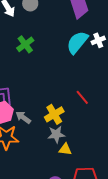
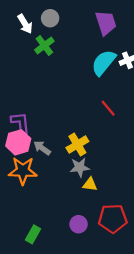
green cross: (25, 44) -> (44, 46), moved
red line: (82, 97) -> (108, 108), moved

